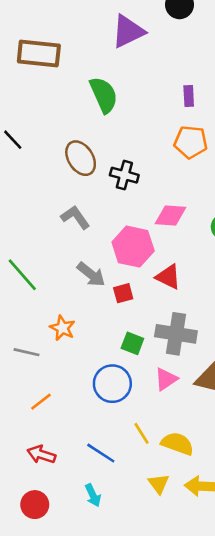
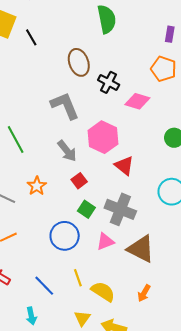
pink diamond: (170, 215) -> (137, 101), moved
gray L-shape: (75, 217) -> (65, 106), size x1.4
red square: (123, 293) -> (79, 181), moved, turned -35

